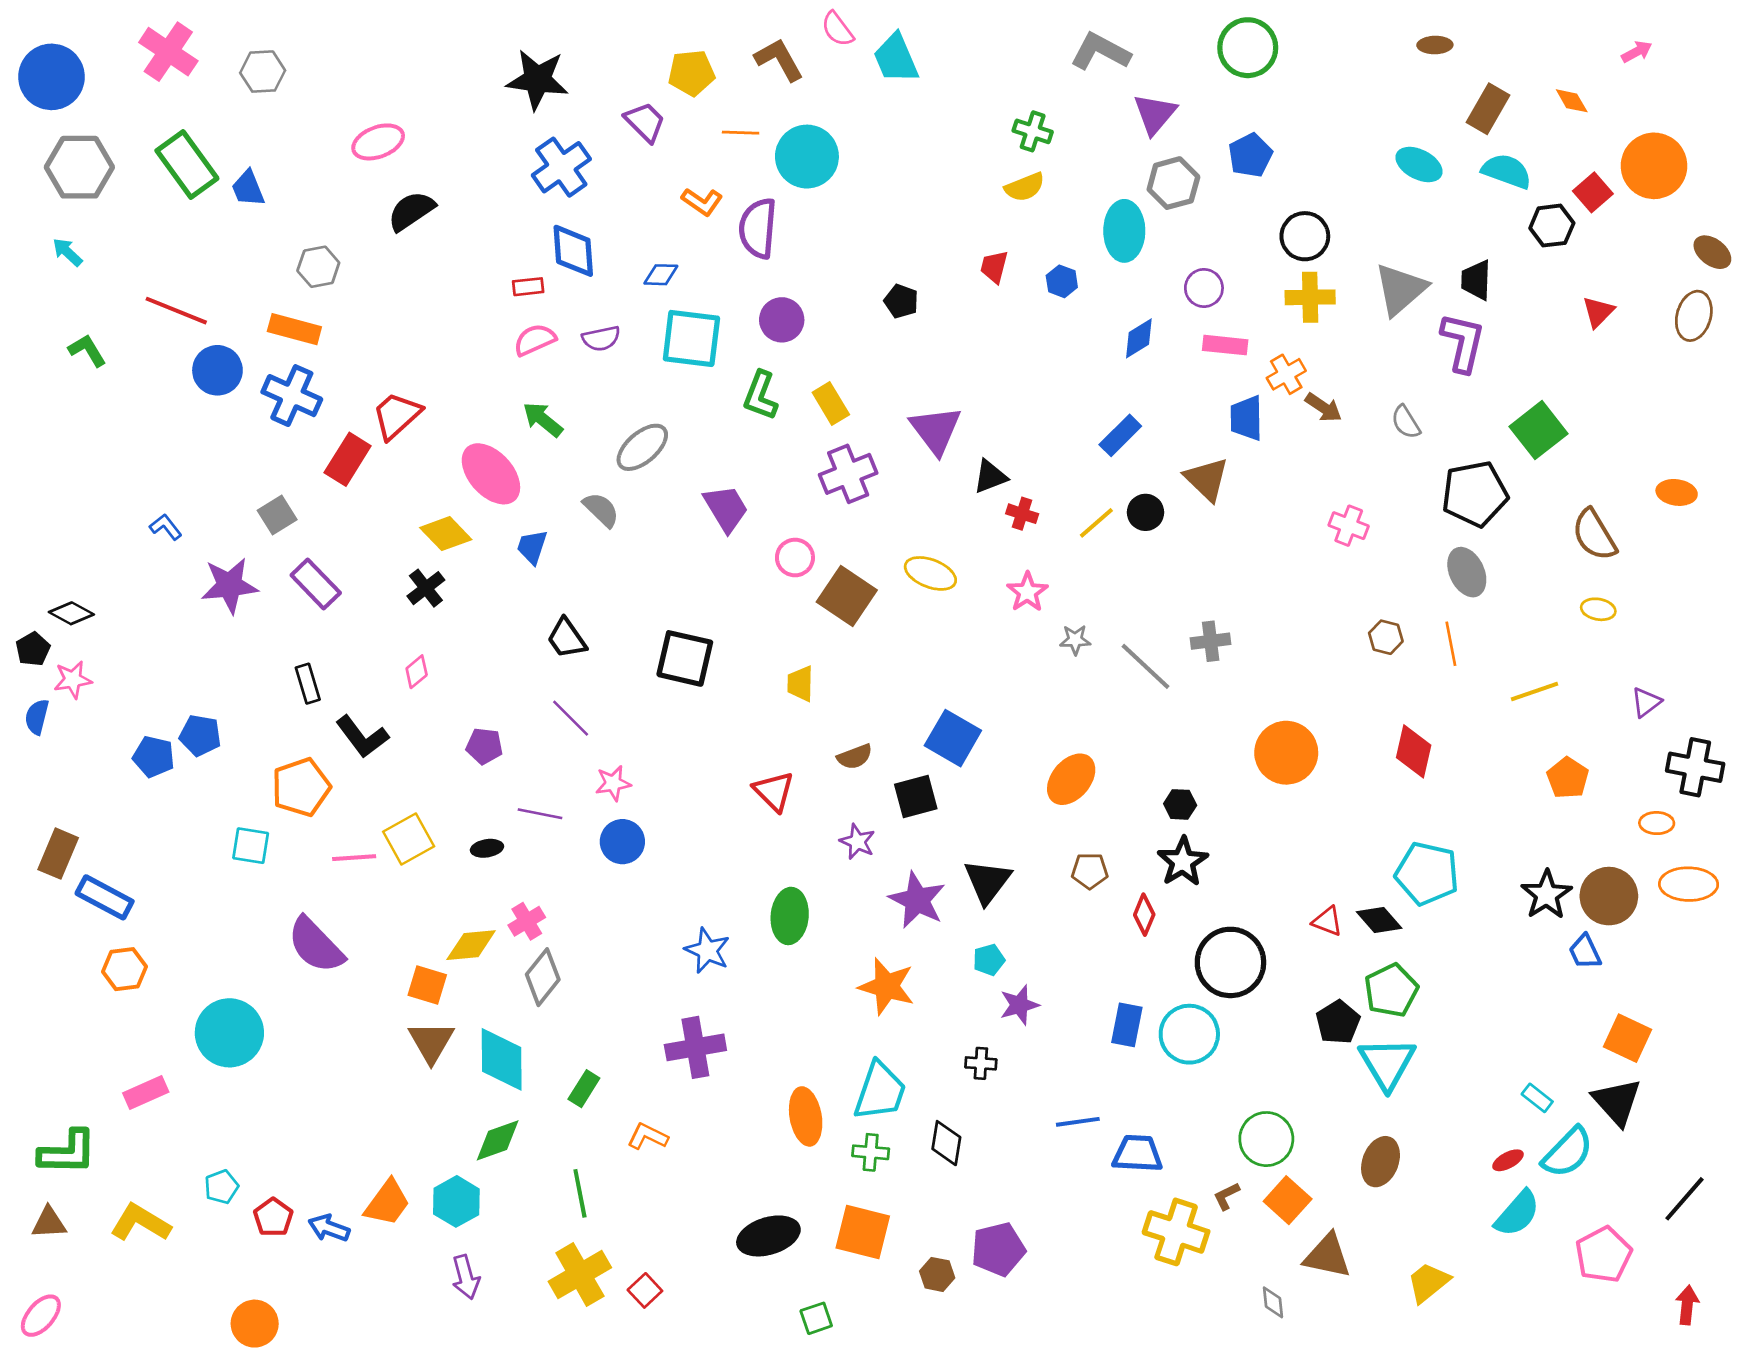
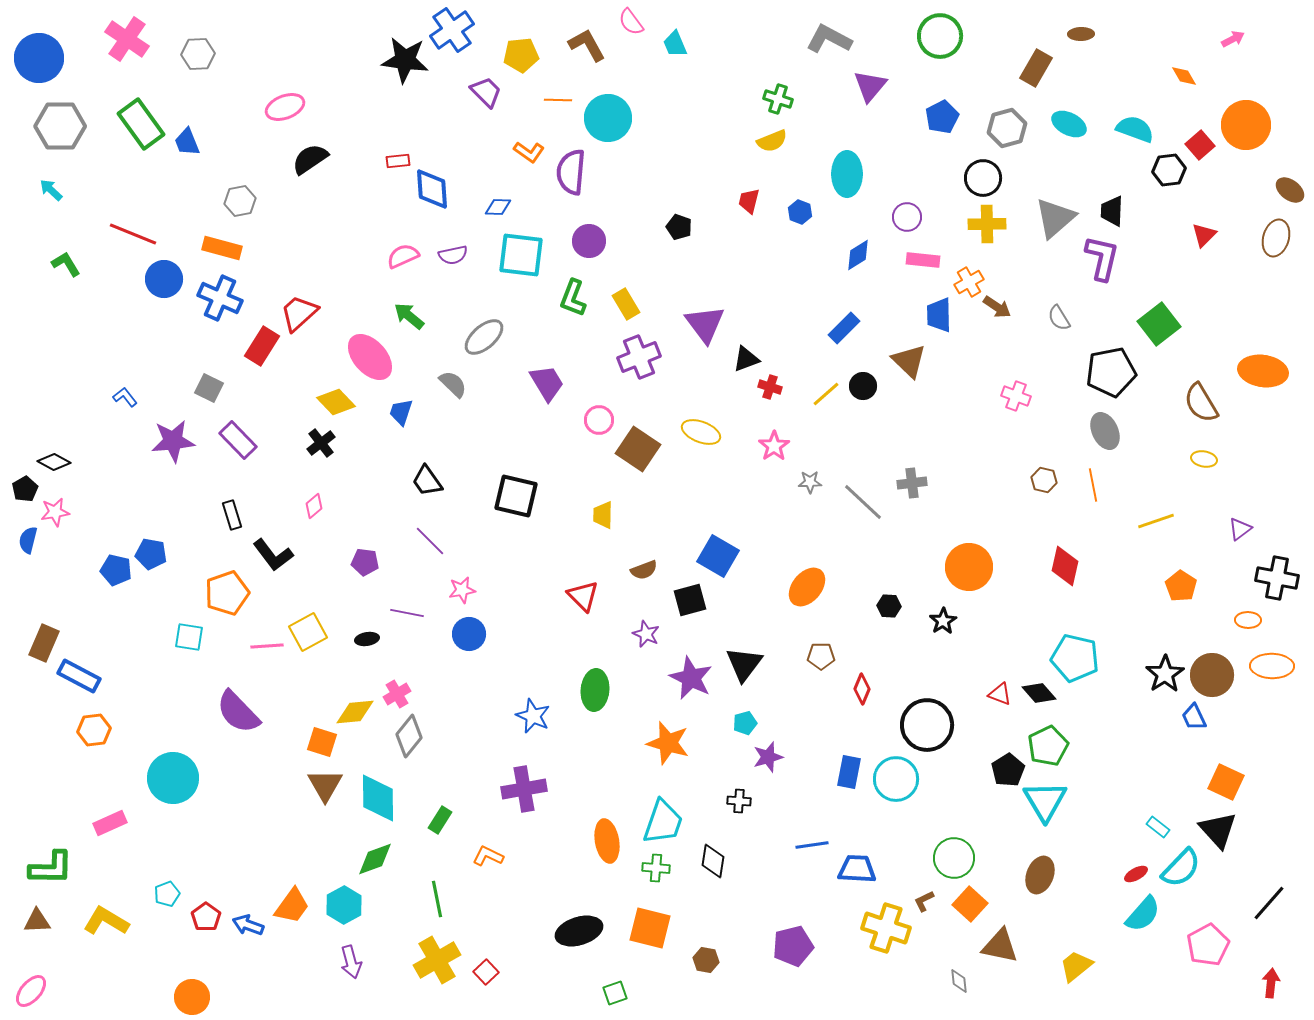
cyan trapezoid: (896, 58) -> (675, 44), size x0.7
brown rectangle: (1488, 109) -> (1036, 68), moved
blue cross: (561, 167) -> (452, 30), moved
gray hexagon: (1173, 183) -> (1007, 128), moved
red rectangle: (528, 287) -> (398, 161), moved
orange ellipse: (1677, 492) -> (1263, 371), size x1.6
gray square: (277, 515) -> (209, 388), turned -32
black star: (1183, 862) -> (943, 621), moved, size x0.7
purple pentagon: (998, 1249) -> (793, 946), moved

